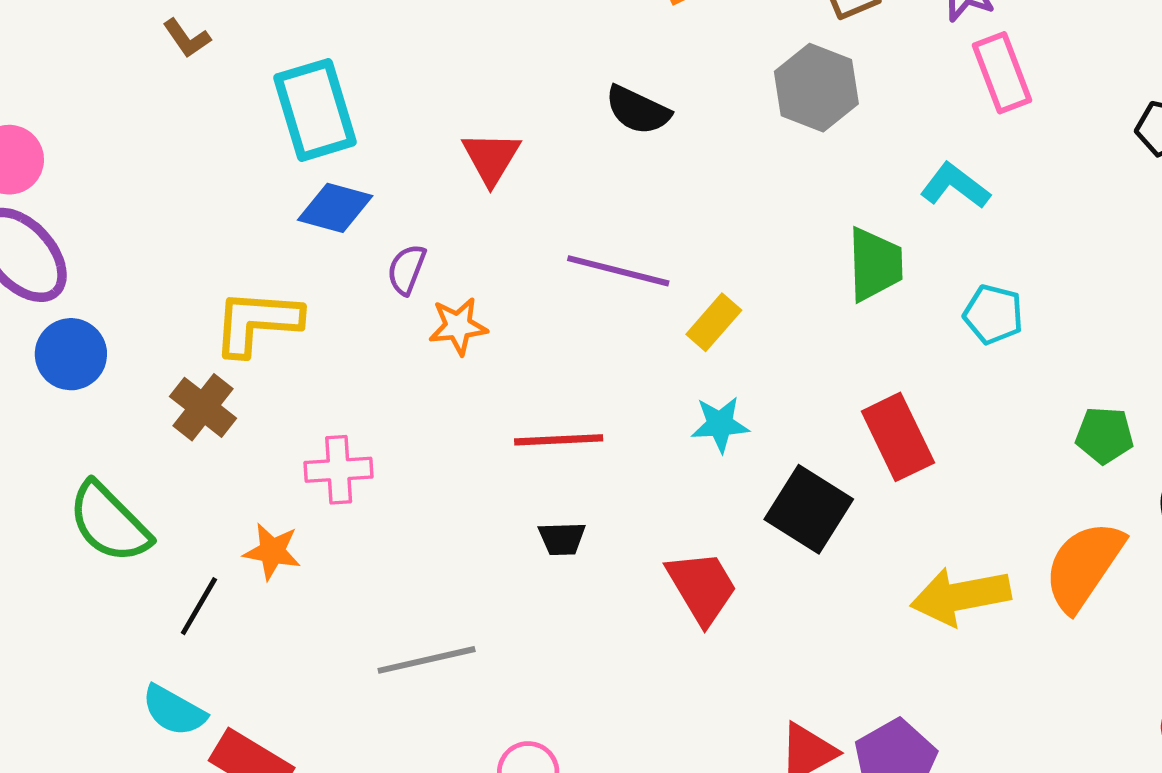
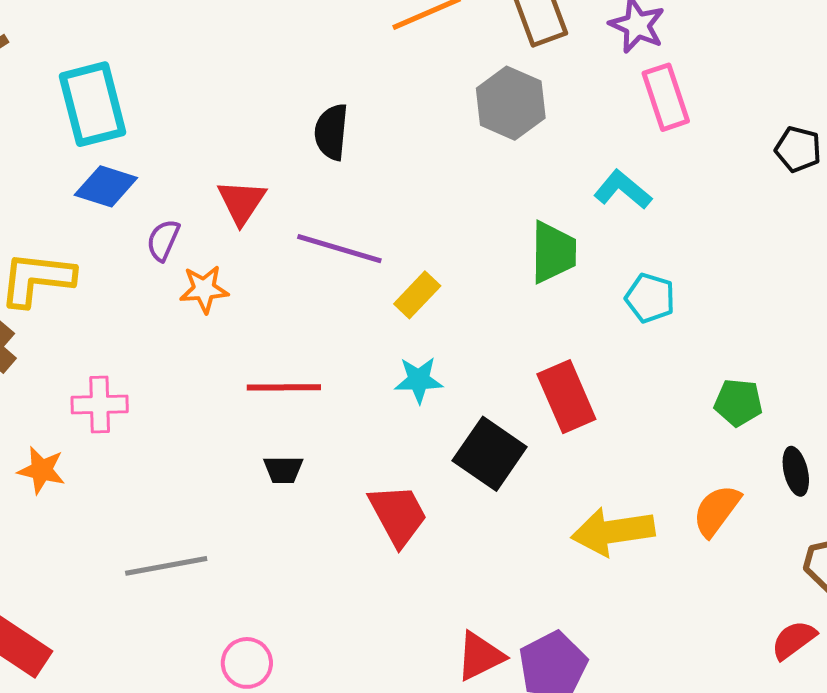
black semicircle: (638, 110) -> (331, 132), moved, turned 68
red triangle: (491, 158) -> (241, 202), moved
orange semicircle: (1084, 566) -> (717, 510), size x0.7

